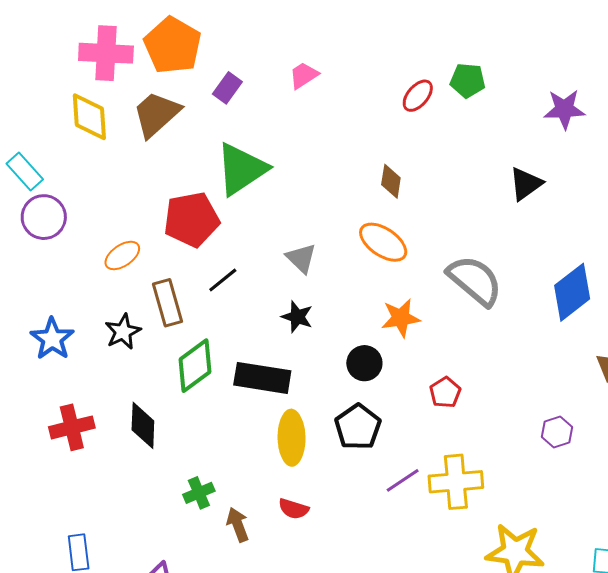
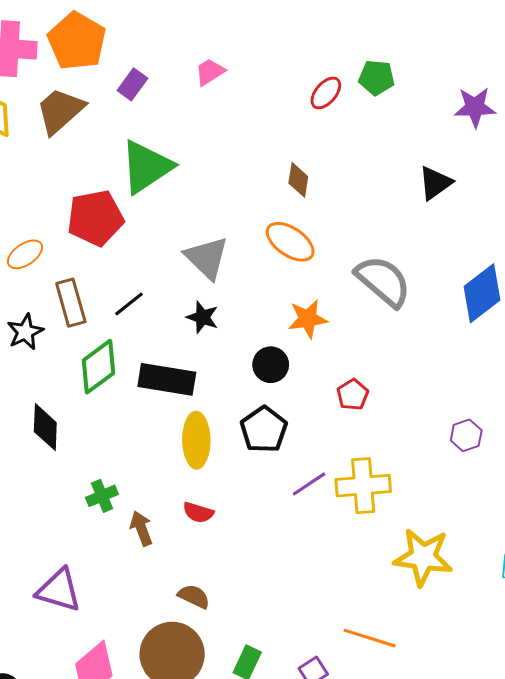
gray triangle: (301, 258) -> (207, 258), size x1.4
black line: (223, 280) -> (129, 304), moved

